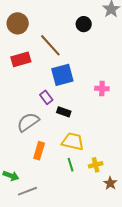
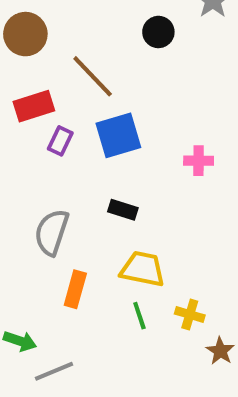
purple rectangle: (46, 97) -> (60, 141), moved, turned 64
gray semicircle: (28, 122) -> (52, 232), turned -35
yellow cross: (96, 165) -> (190, 315), turned 32

